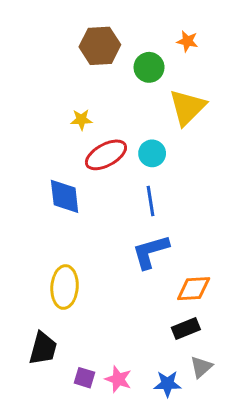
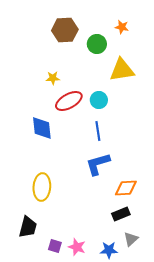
yellow triangle: (187, 107) -> (122, 70), turned 36

